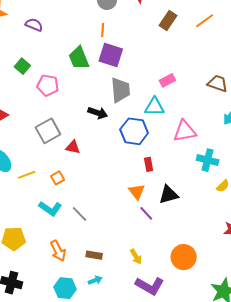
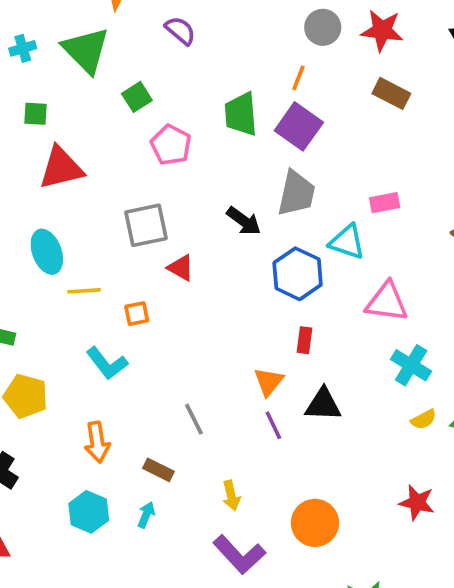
brown rectangle: (168, 21) -> (391, 93), moved, turned 66
gray line: (79, 214) -> (194, 419), moved
cyan arrow: (95, 280) -> (146, 515), turned -64

